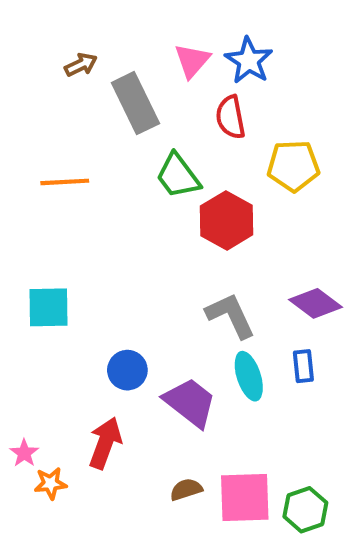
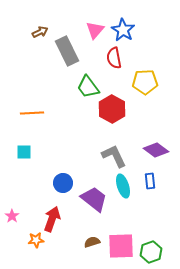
orange line: (65, 182) -> (32, 113), moved
cyan square: (48, 307) -> (24, 152), size x0.7
pink star: (24, 453) -> (12, 216), moved
orange star: (51, 483) -> (36, 240), moved

